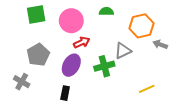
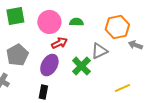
green semicircle: (106, 11) -> (76, 22), moved
green cross: (104, 66) -> (81, 66), turned -30

